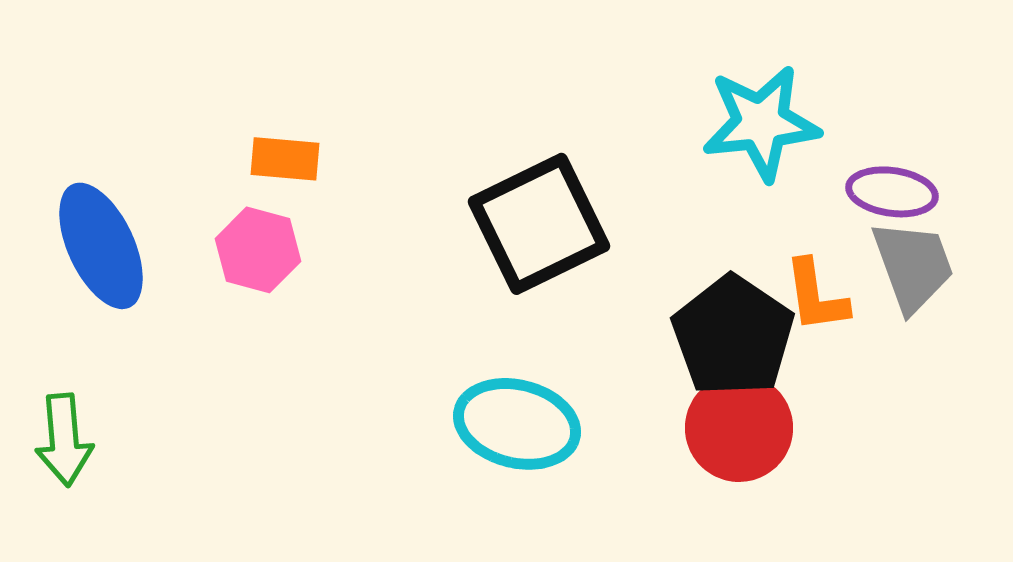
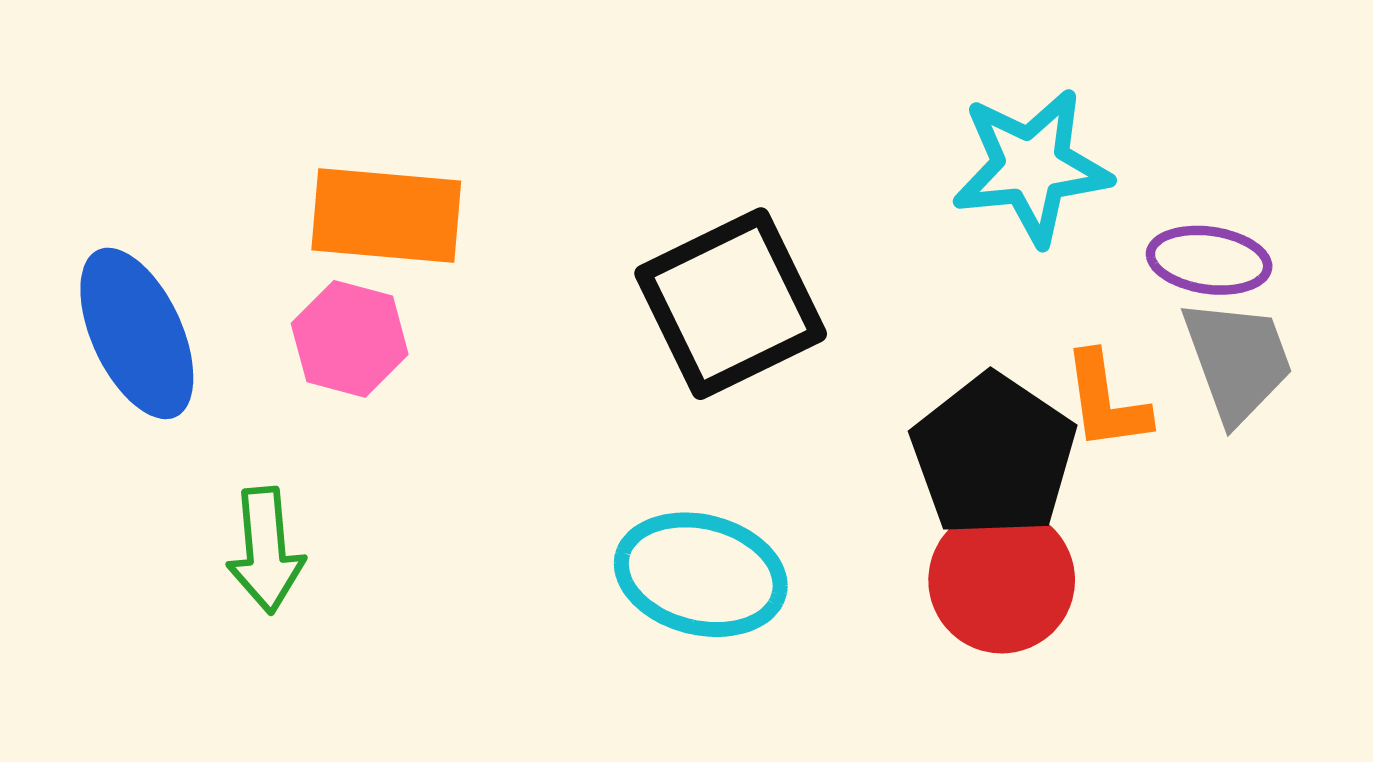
orange rectangle: (285, 159) -> (386, 216), size x1.6
green arrow: (64, 440) -> (266, 550), moved

